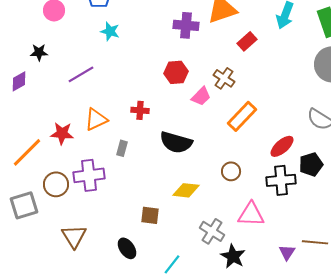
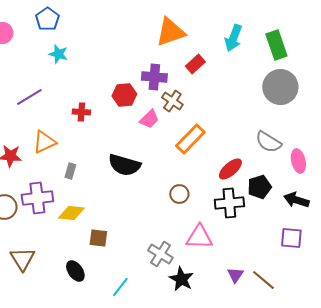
purple cross: (186, 25) -> (154, 77), moved
red cross: (140, 110) -> (81, 112), moved
yellow diamond: (186, 190) -> (71, 213), moved
brown line: (315, 242) -> (263, 280), moved, turned 35

